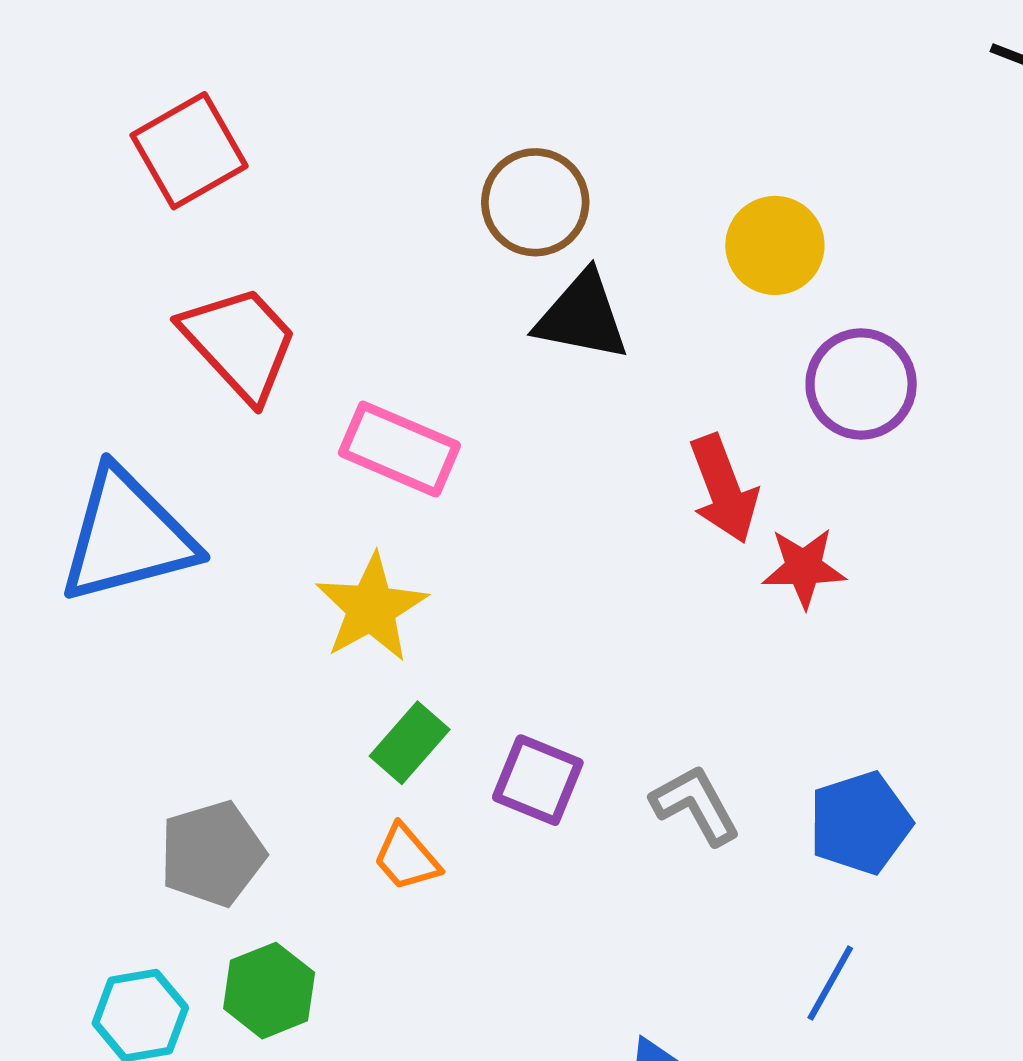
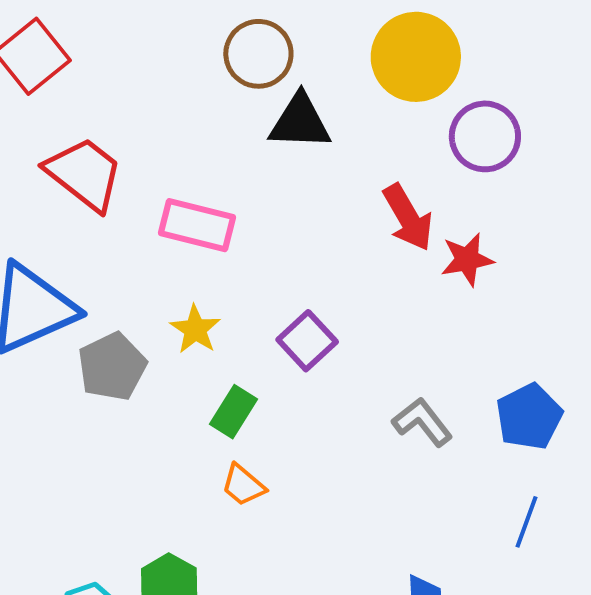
yellow circle: (775, 245) -> (416, 57), size x1.4
yellow star: (371, 608) -> (195, 329), size x0.7
purple square: (538, 780) -> (307, 341), moved, turned 34
gray pentagon: (212, 854) -> (112, 367), moved

